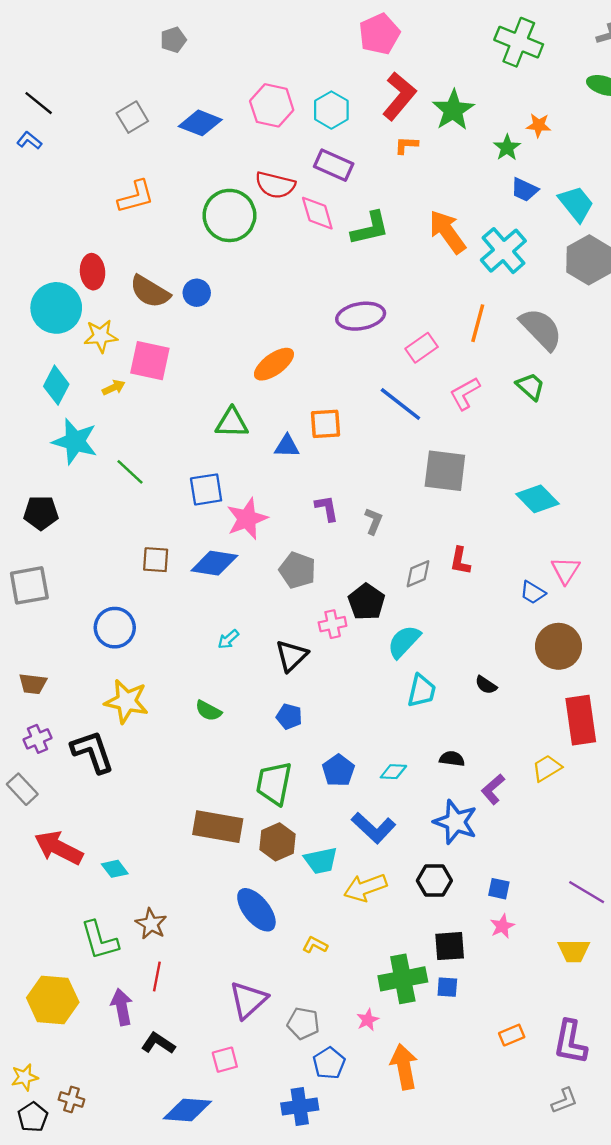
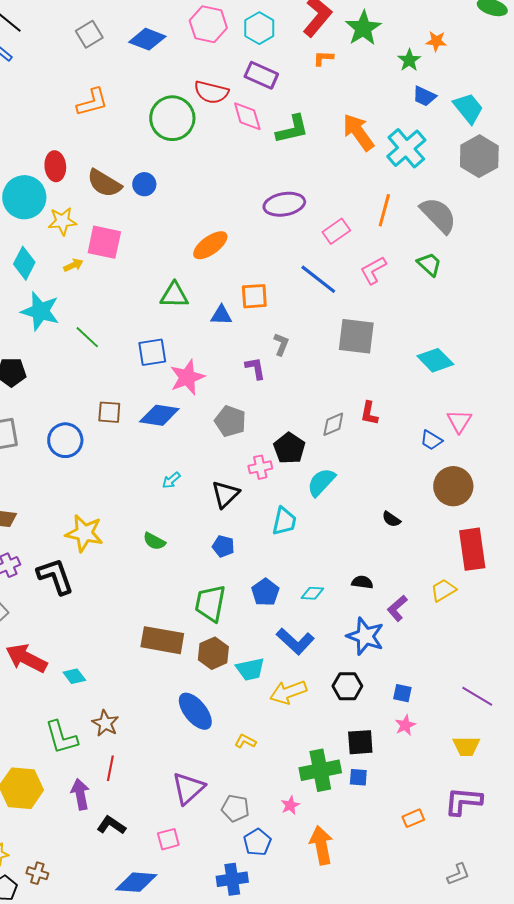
gray L-shape: (374, 521) -> (281, 344), moved
blue circle: (115, 628) -> (65, 440), moved
cyan trapezoid: (422, 691) -> (284, 521), moved
purple L-shape: (570, 1042) -> (463, 801), moved, turned 84

